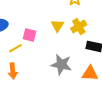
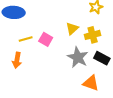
pink square: (30, 35) -> (46, 39), moved
gray star: (61, 65) -> (78, 57), moved

